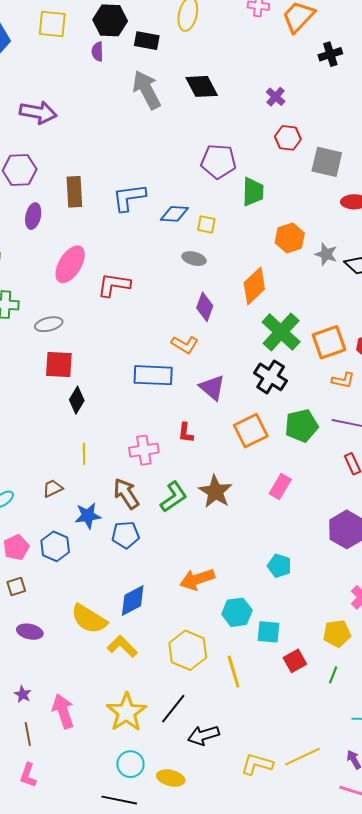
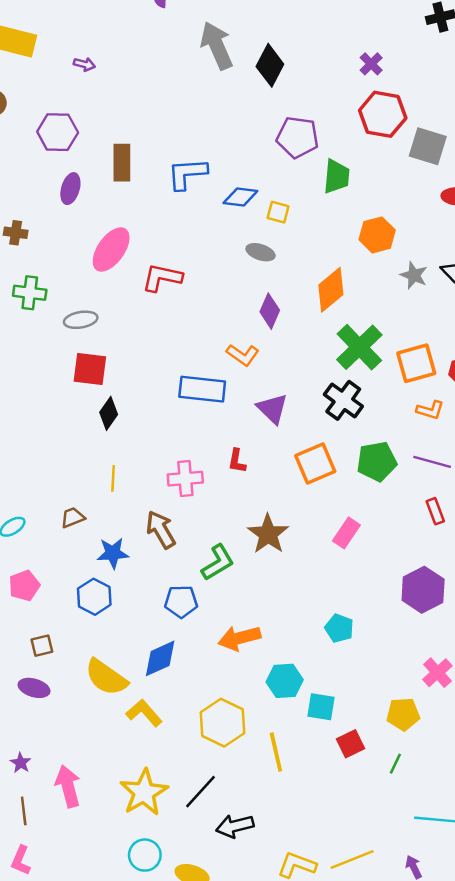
black diamond: (202, 86) -> (270, 65), moved, turned 52
purple arrow: (38, 112) -> (84, 64), size x0.5
red hexagon: (288, 138) -> (383, 114), size x1.5
gray star: (326, 254) -> (414, 275), moved
green L-shape: (174, 497) -> (218, 562), moved
blue pentagon: (125, 535) -> (181, 602), moved
blue hexagon: (55, 546) -> (94, 597), moved
brown square: (16, 587) -> (42, 646), moved

